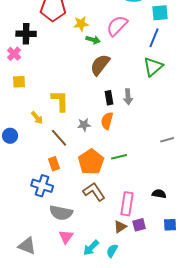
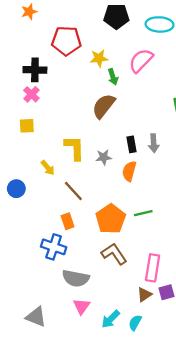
green arrow: (93, 40) -> (113, 77), turned 56
pink cross: (14, 54) -> (31, 94), moved
brown semicircle: (100, 65) -> (104, 106), moved
gray star: (84, 125) -> (104, 157), moved

